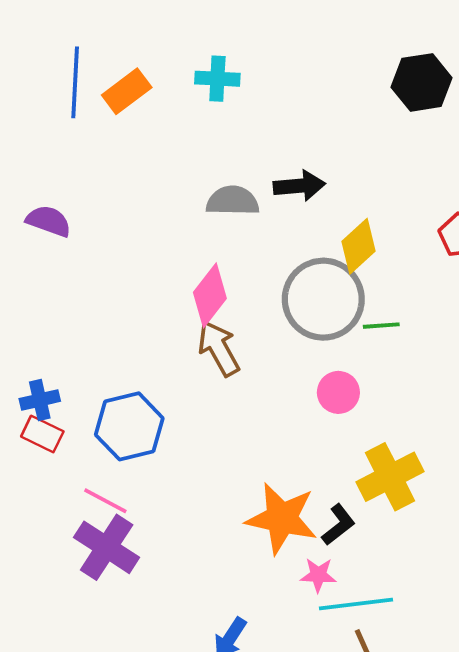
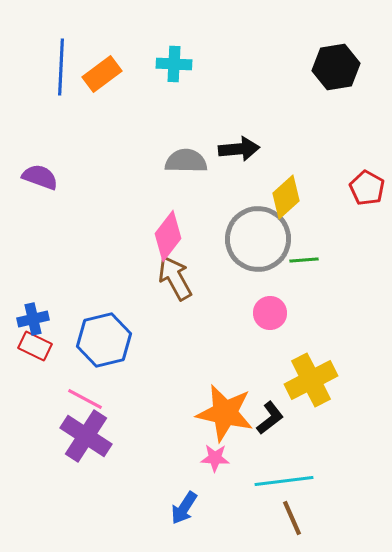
pink star: (318, 575) -> (215, 458), moved

